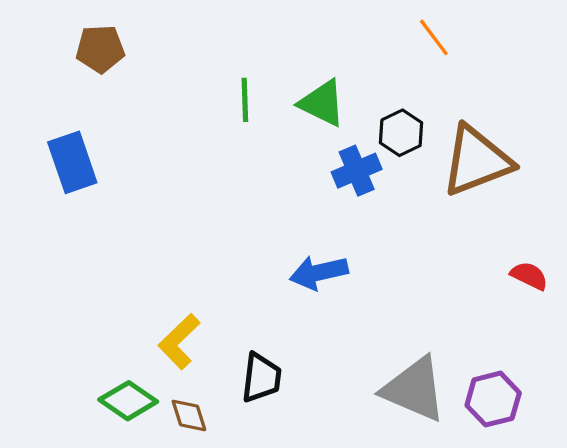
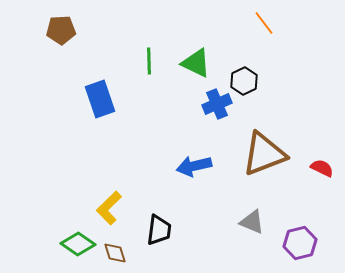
brown triangle: (477, 161) -> (264, 154), moved
blue rectangle: (72, 162) -> (100, 99), moved
gray triangle: (414, 389) -> (252, 222), moved, size x0.6

